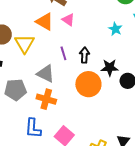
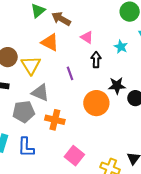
pink triangle: (68, 20) -> (87, 37), moved
black arrow: (84, 55) -> (96, 60), moved
gray triangle: (46, 74) -> (40, 93), moved
blue L-shape: (33, 128) -> (26, 147), moved

